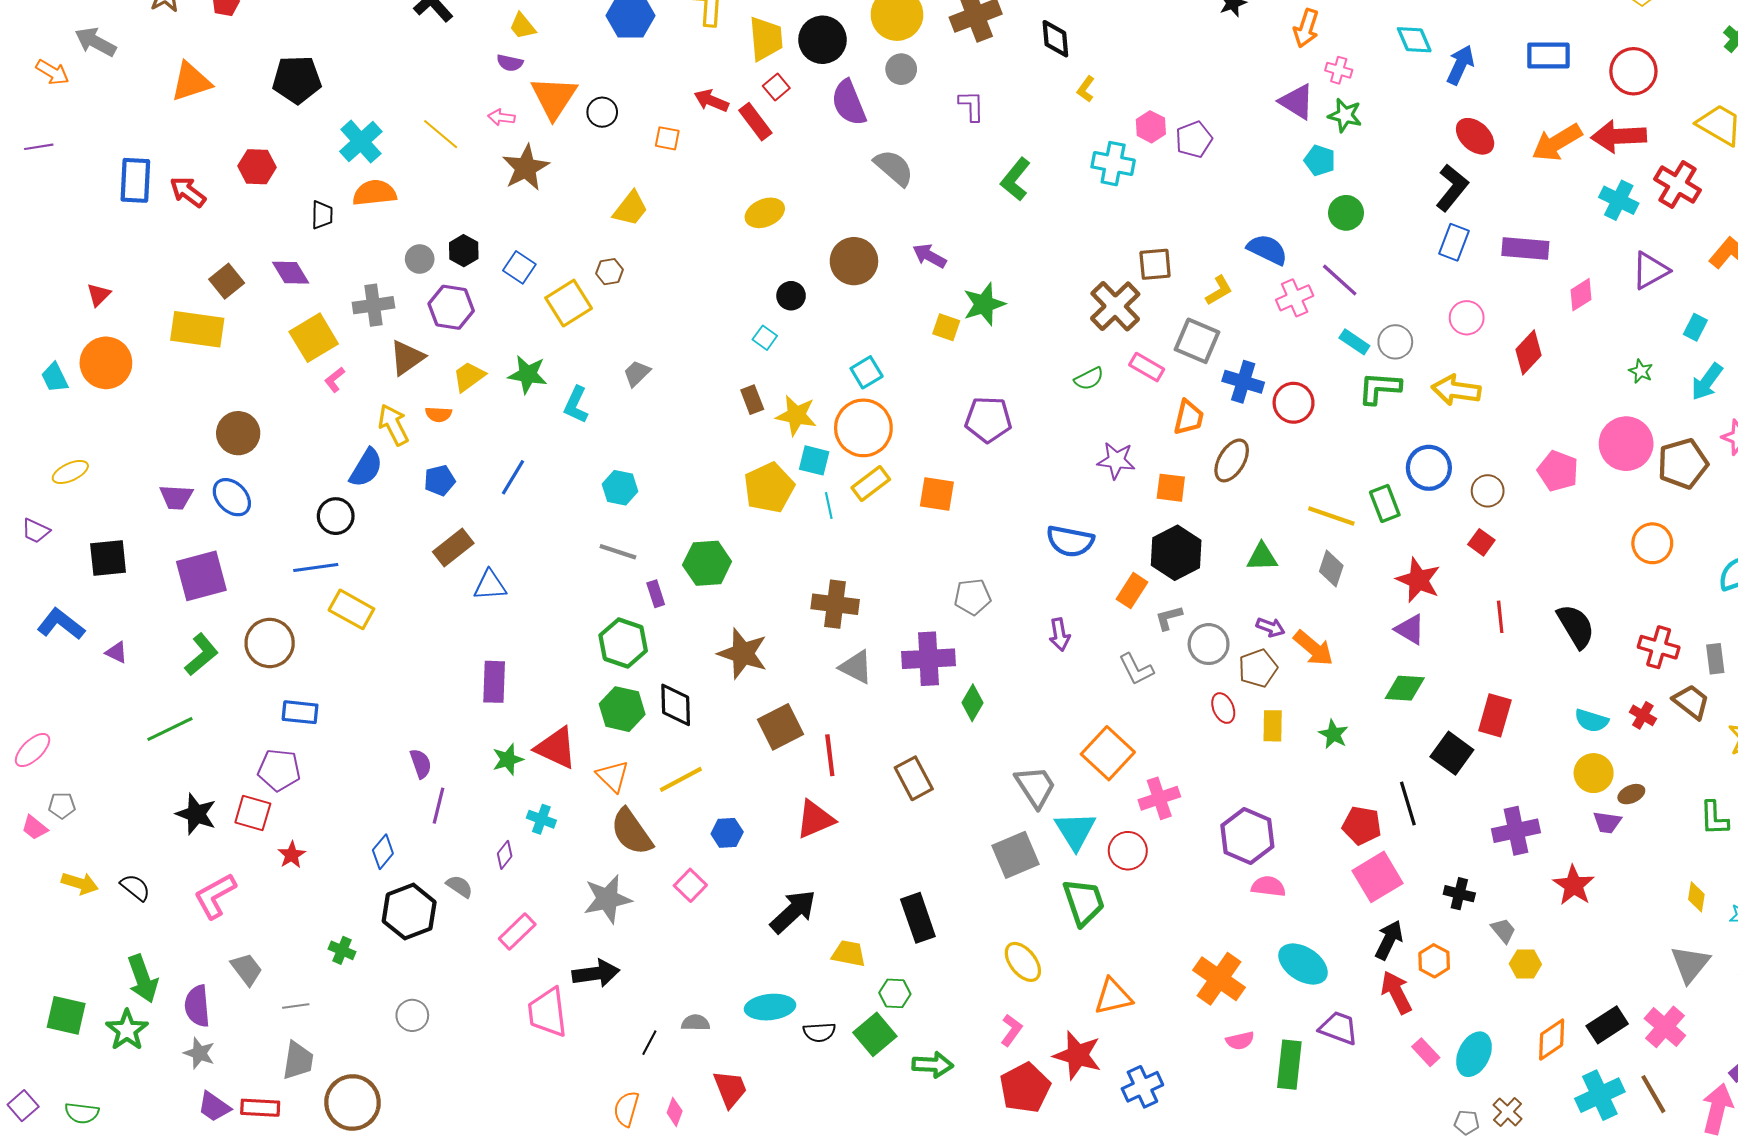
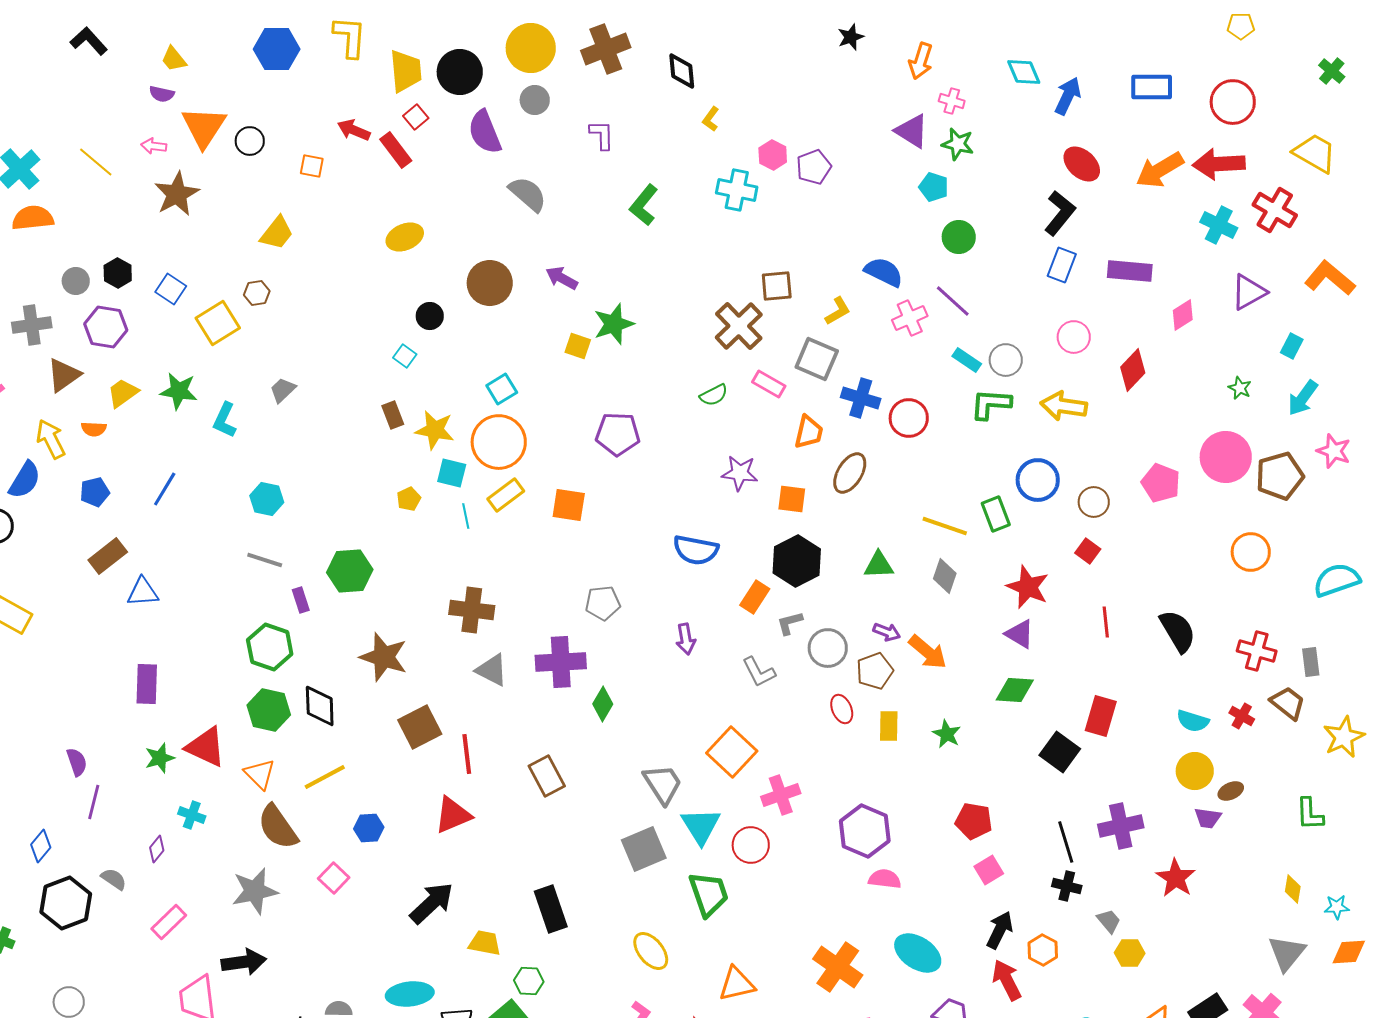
yellow pentagon: (769, 488) -> (409, 499), size x0.5
black line: (1408, 803) -> (1066, 842), moved
pink square: (1377, 877) -> (989, 870), size x0.6

